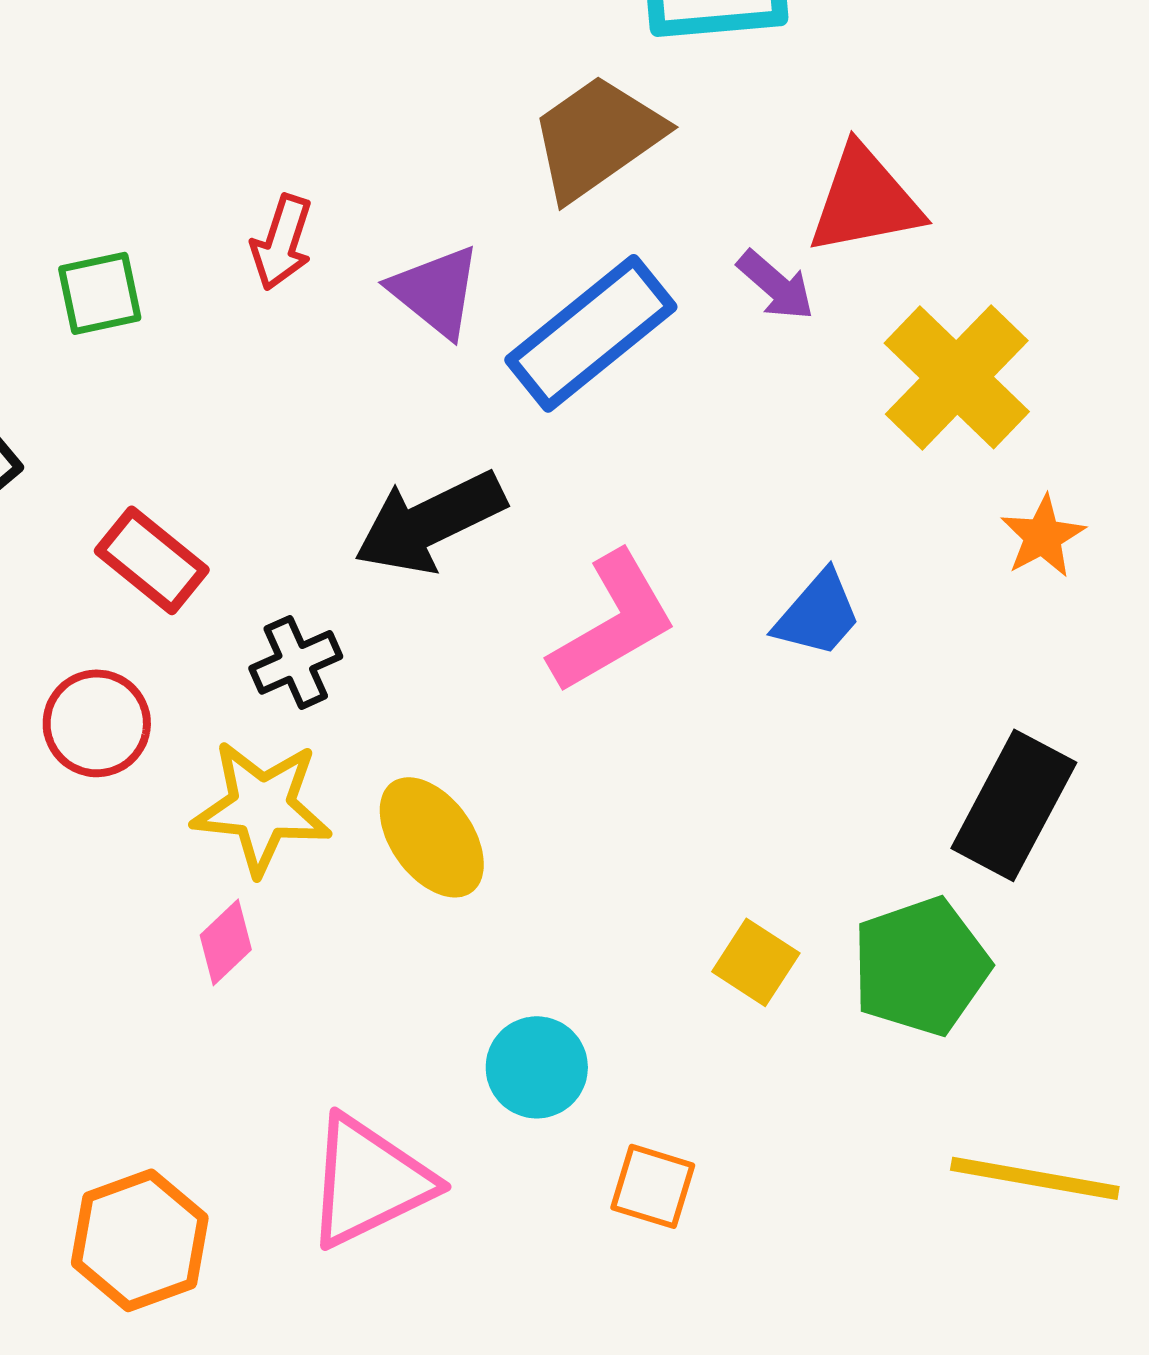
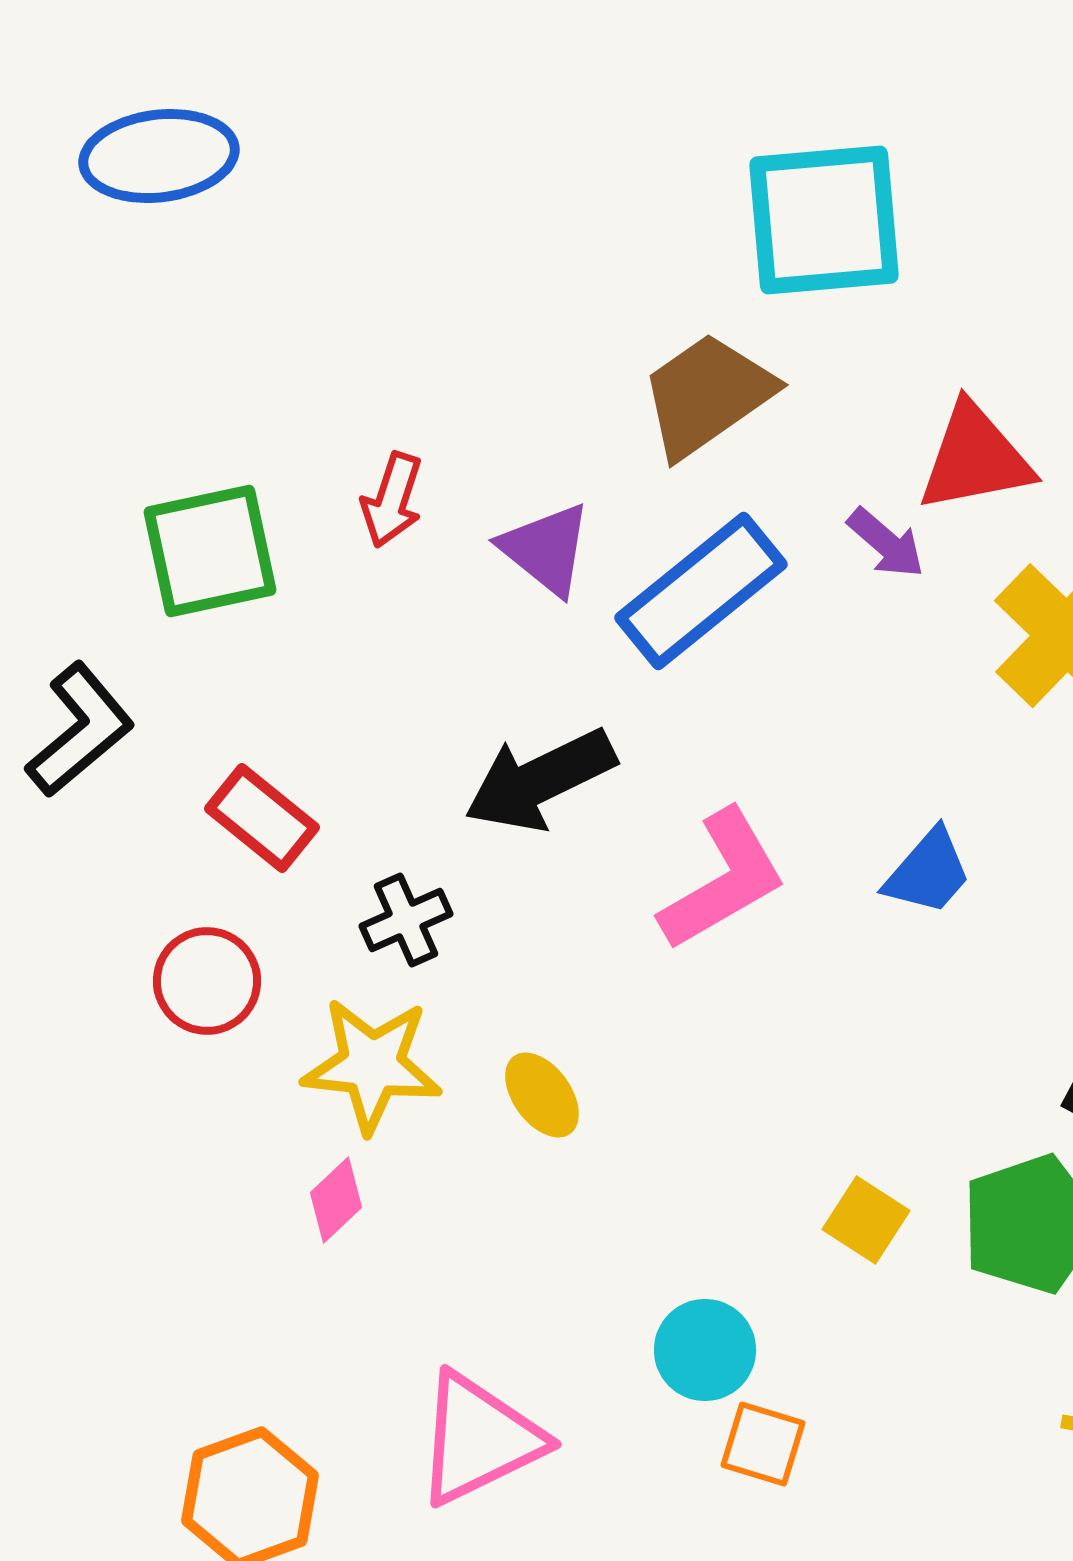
green square: (100, 293) -> (210, 551), size x1.6
yellow ellipse: (432, 837) -> (542, 1095), size x0.7
cyan circle: (537, 1067) -> (705, 1350), moved

